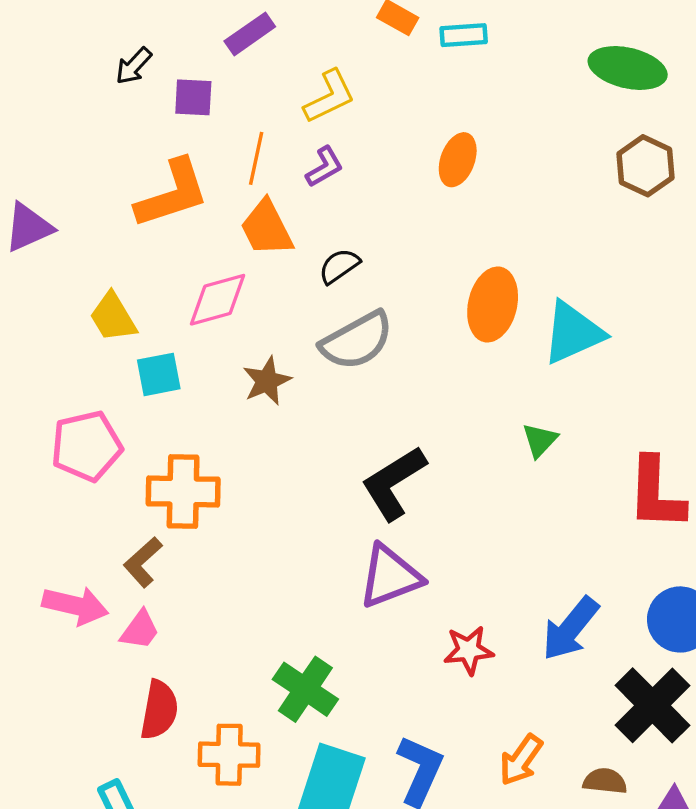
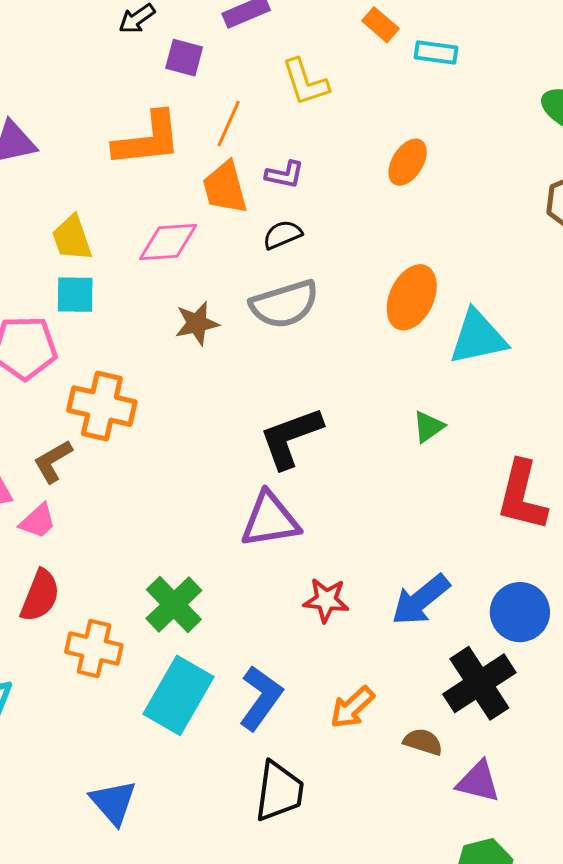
yellow L-shape: (329, 97) -> (305, 82), turned 86
purple L-shape: (324, 167) -> (285, 175), moved, turned 30
cyan square: (159, 374) -> (75, 295), moved

